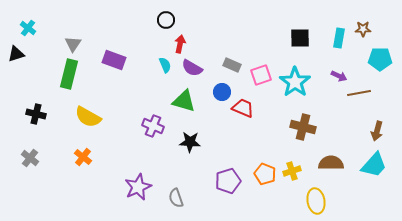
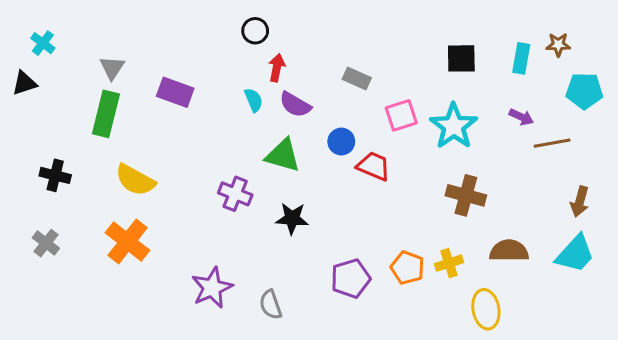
gray rectangle: (232, 65) -> (357, 78), moved
orange cross: (83, 157) -> (127, 242), size x1.6

